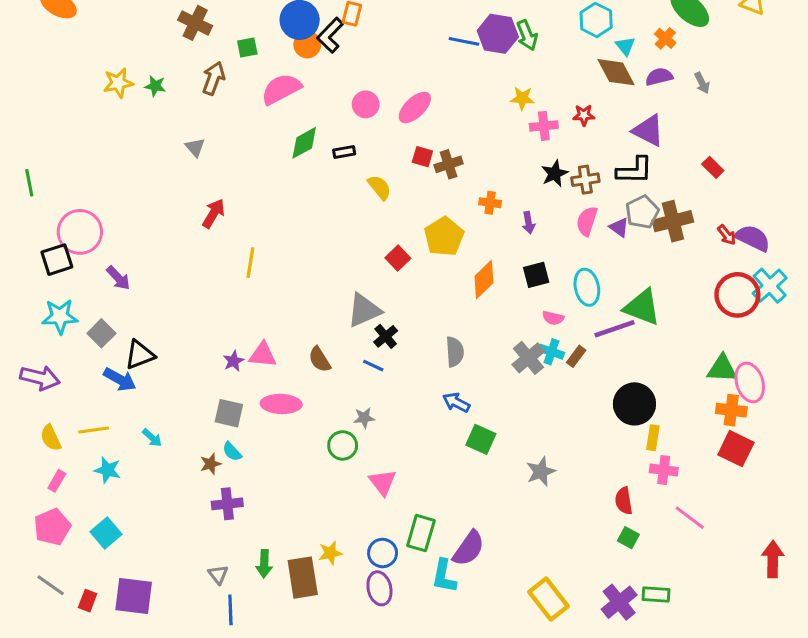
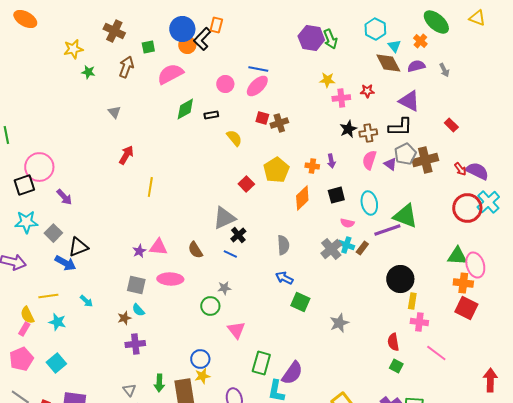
blue line: (464, 41) -> (258, 69), moved
yellow star: (118, 83) -> (73, 49), moved
orange cross: (490, 203) -> (312, 166), moved
yellow semicircle: (51, 438) -> (27, 315), moved
blue circle: (383, 553) -> (200, 359), moved

